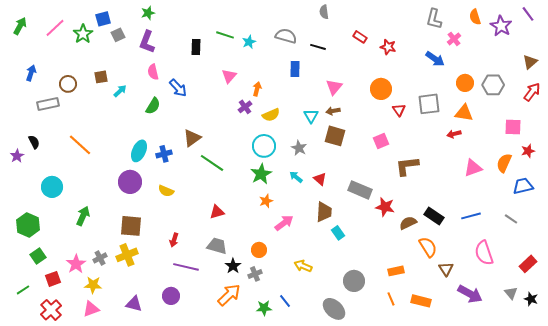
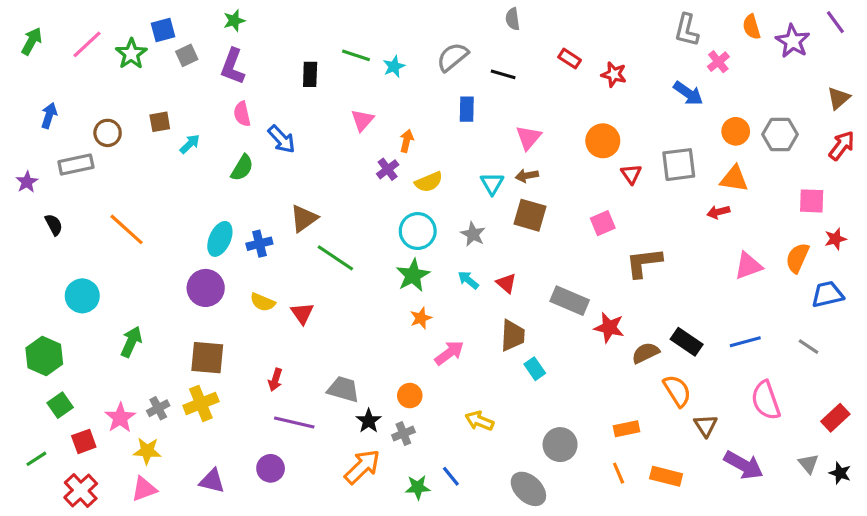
gray semicircle: (286, 36) -> (452, 57), turned -55
purple star: (17, 156) -> (27, 182), moved
red triangle: (217, 212) -> (302, 313), moved, turned -49

